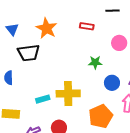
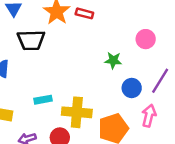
red rectangle: (87, 26) -> (84, 13), moved
yellow cross: (68, 94) -> (77, 112), moved

